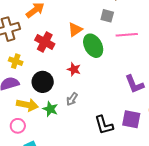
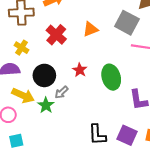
gray square: (107, 16) -> (127, 23), size x1.6
green ellipse: (93, 46) -> (111, 77), moved
gray arrow: (72, 99) -> (61, 92), moved

